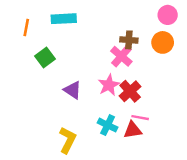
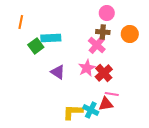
pink circle: (168, 15) -> (107, 13), moved
cyan rectangle: (64, 19) -> (51, 38), moved
cyan cross: (108, 125) -> (91, 110), moved
yellow L-shape: (68, 140) -> (73, 112), moved, turned -115

